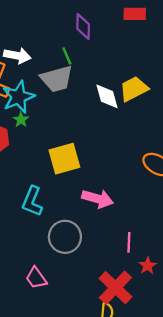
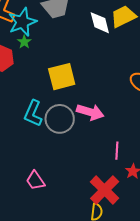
gray circle: (65, 237) -> (60, 119), moved

